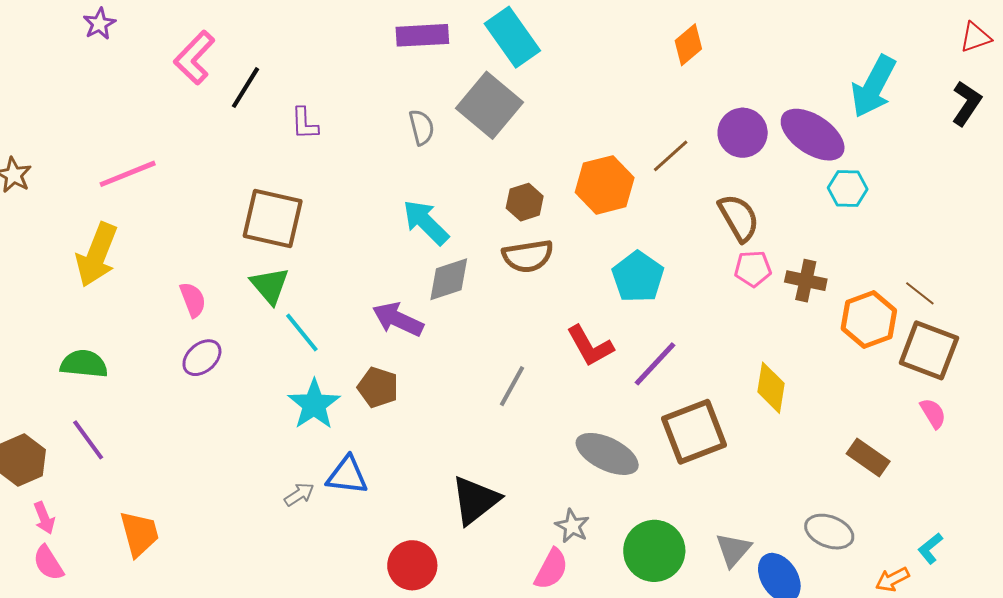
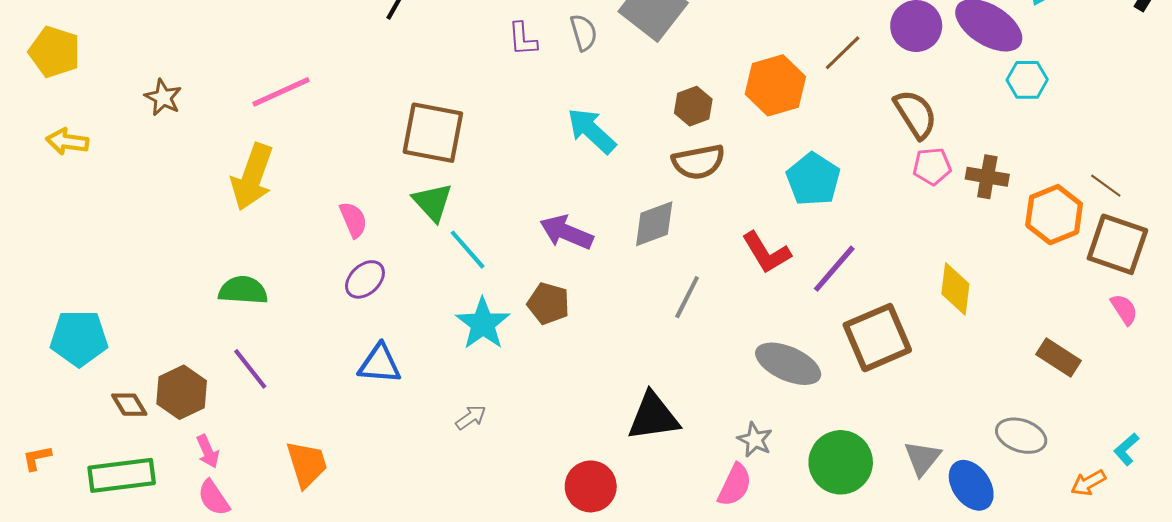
purple L-shape: (305, 123) -> (523, 39), moved
gray diamond: (449, 279) -> (654, 224), moved
blue triangle: (347, 475) -> (380, 364), moved
black triangle: (475, 500) -> (653, 417), turned 32

